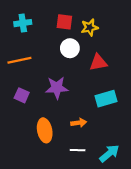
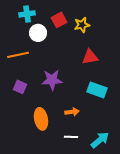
red square: (64, 22) -> (59, 20), turned -35
cyan cross: (23, 23) -> (27, 14), moved
white circle: (70, 48) -> (38, 33), moved
cyan rectangle: (106, 99) -> (97, 90), turned 36

